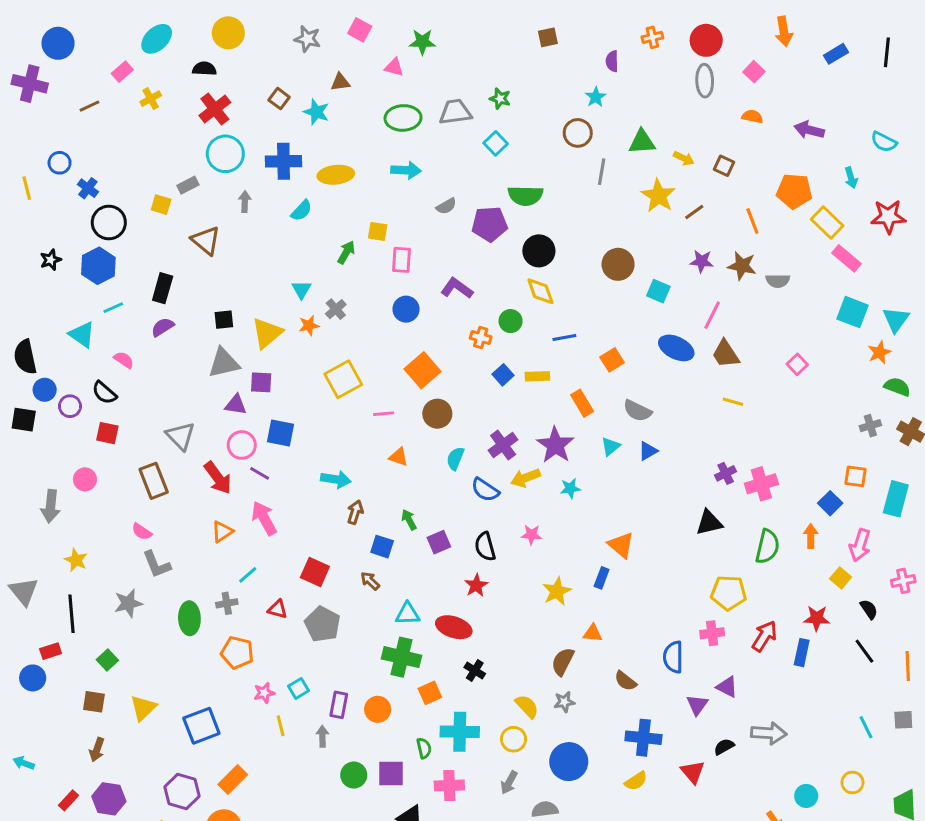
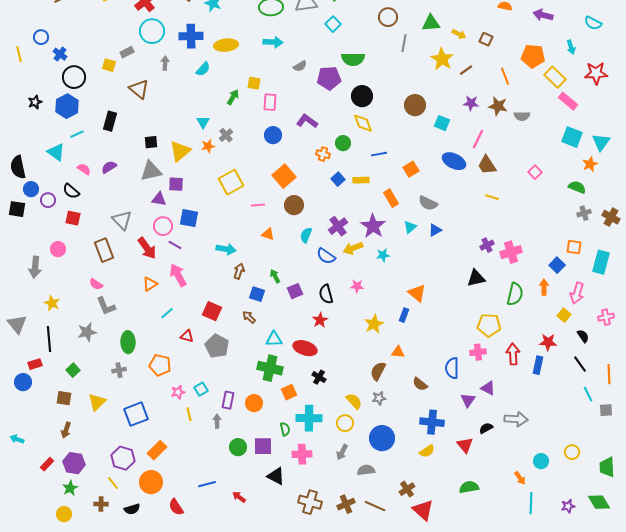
purple semicircle: (163, 327) -> (109, 167), moved
green semicircle: (897, 387) -> (577, 187), moved
gray cross: (227, 603) -> (119, 370), moved
red arrow: (764, 636) -> (513, 354), turned -35
cyan line: (866, 727) -> (588, 394), moved

